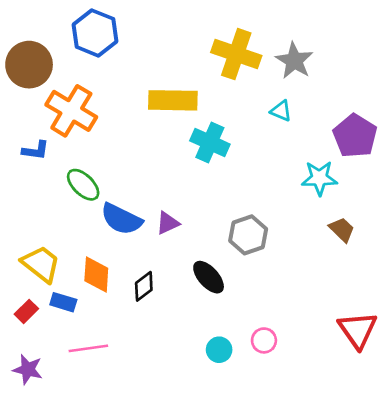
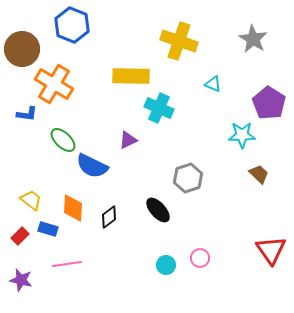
gray star: (294, 61) -> (253, 39), moved
purple triangle: (168, 223) -> (128, 140), moved
yellow trapezoid: (41, 264) -> (31, 200), size x0.7

